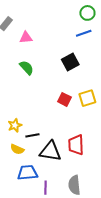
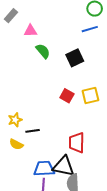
green semicircle: (27, 68) -> (43, 51), moved
black triangle: (50, 151) -> (64, 166), moved
blue trapezoid: (28, 173) -> (44, 169), moved

